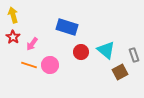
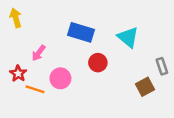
red star: (13, 37) -> (18, 73), moved
cyan triangle: (106, 50) -> (128, 37), moved
orange line: (29, 65) -> (35, 89), moved

